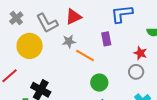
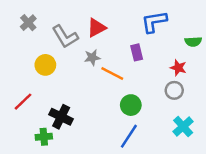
gray cross: (16, 18) -> (28, 23), moved
yellow circle: (30, 46) -> (45, 65), size x0.7

